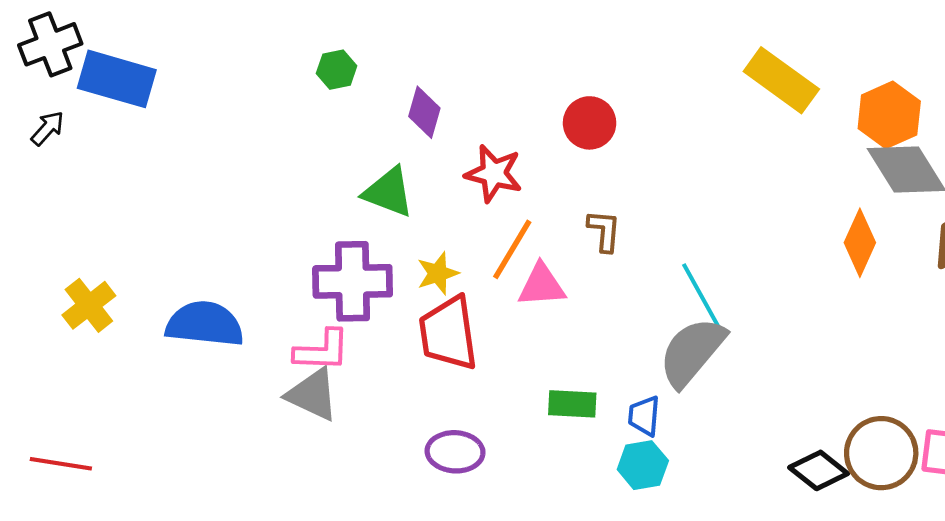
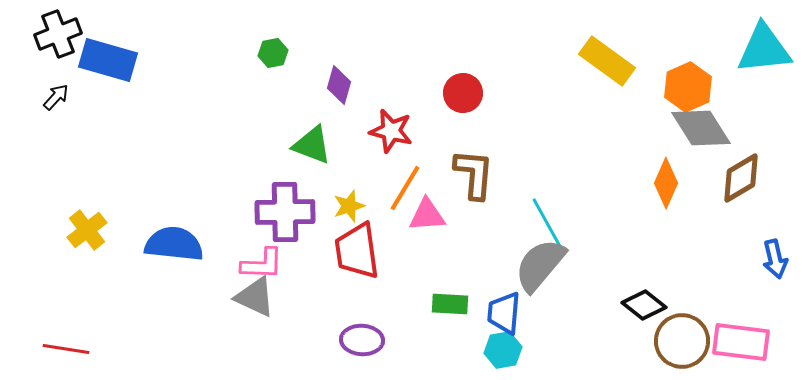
brown L-shape: (604, 231) -> (474, 174), size x1.6
blue trapezoid: (644, 416) -> (504, 313), size x1.4
black diamond: (819, 470) -> (644, 305), moved

